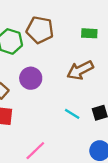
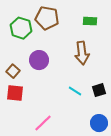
brown arrow: (80, 70) -> (82, 53), turned -70

